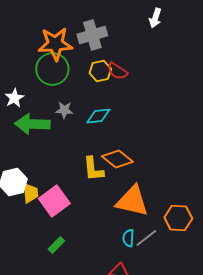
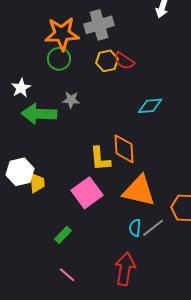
green circle: (52, 69) -> (59, 59), size x0.7
cyan diamond: (98, 116) -> (150, 106), moved
orange diamond: (117, 159) -> (124, 149), turned 48
pink square: (54, 201) -> (87, 193), moved

